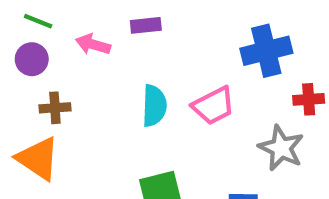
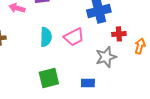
gray star: (281, 148) -> (106, 57), turned 30

